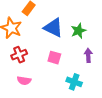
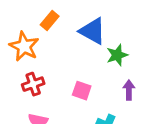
blue triangle: (53, 28) -> (93, 31), moved

